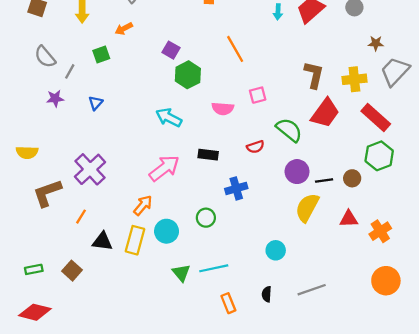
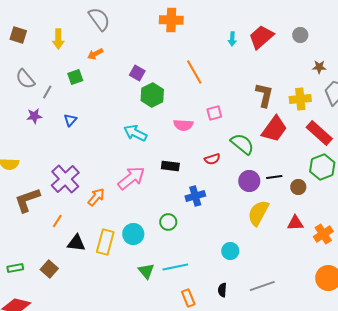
black line: (324, 181) -> (274, 177), moved
orange arrow: (143, 205) -> (96, 197), moved

